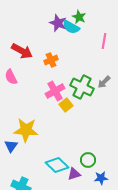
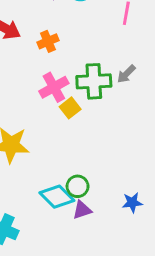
green cross: (82, 87) -> (94, 81), turned -30
green circle: (88, 160) -> (78, 186), moved
blue star: (101, 178) -> (132, 203), moved

